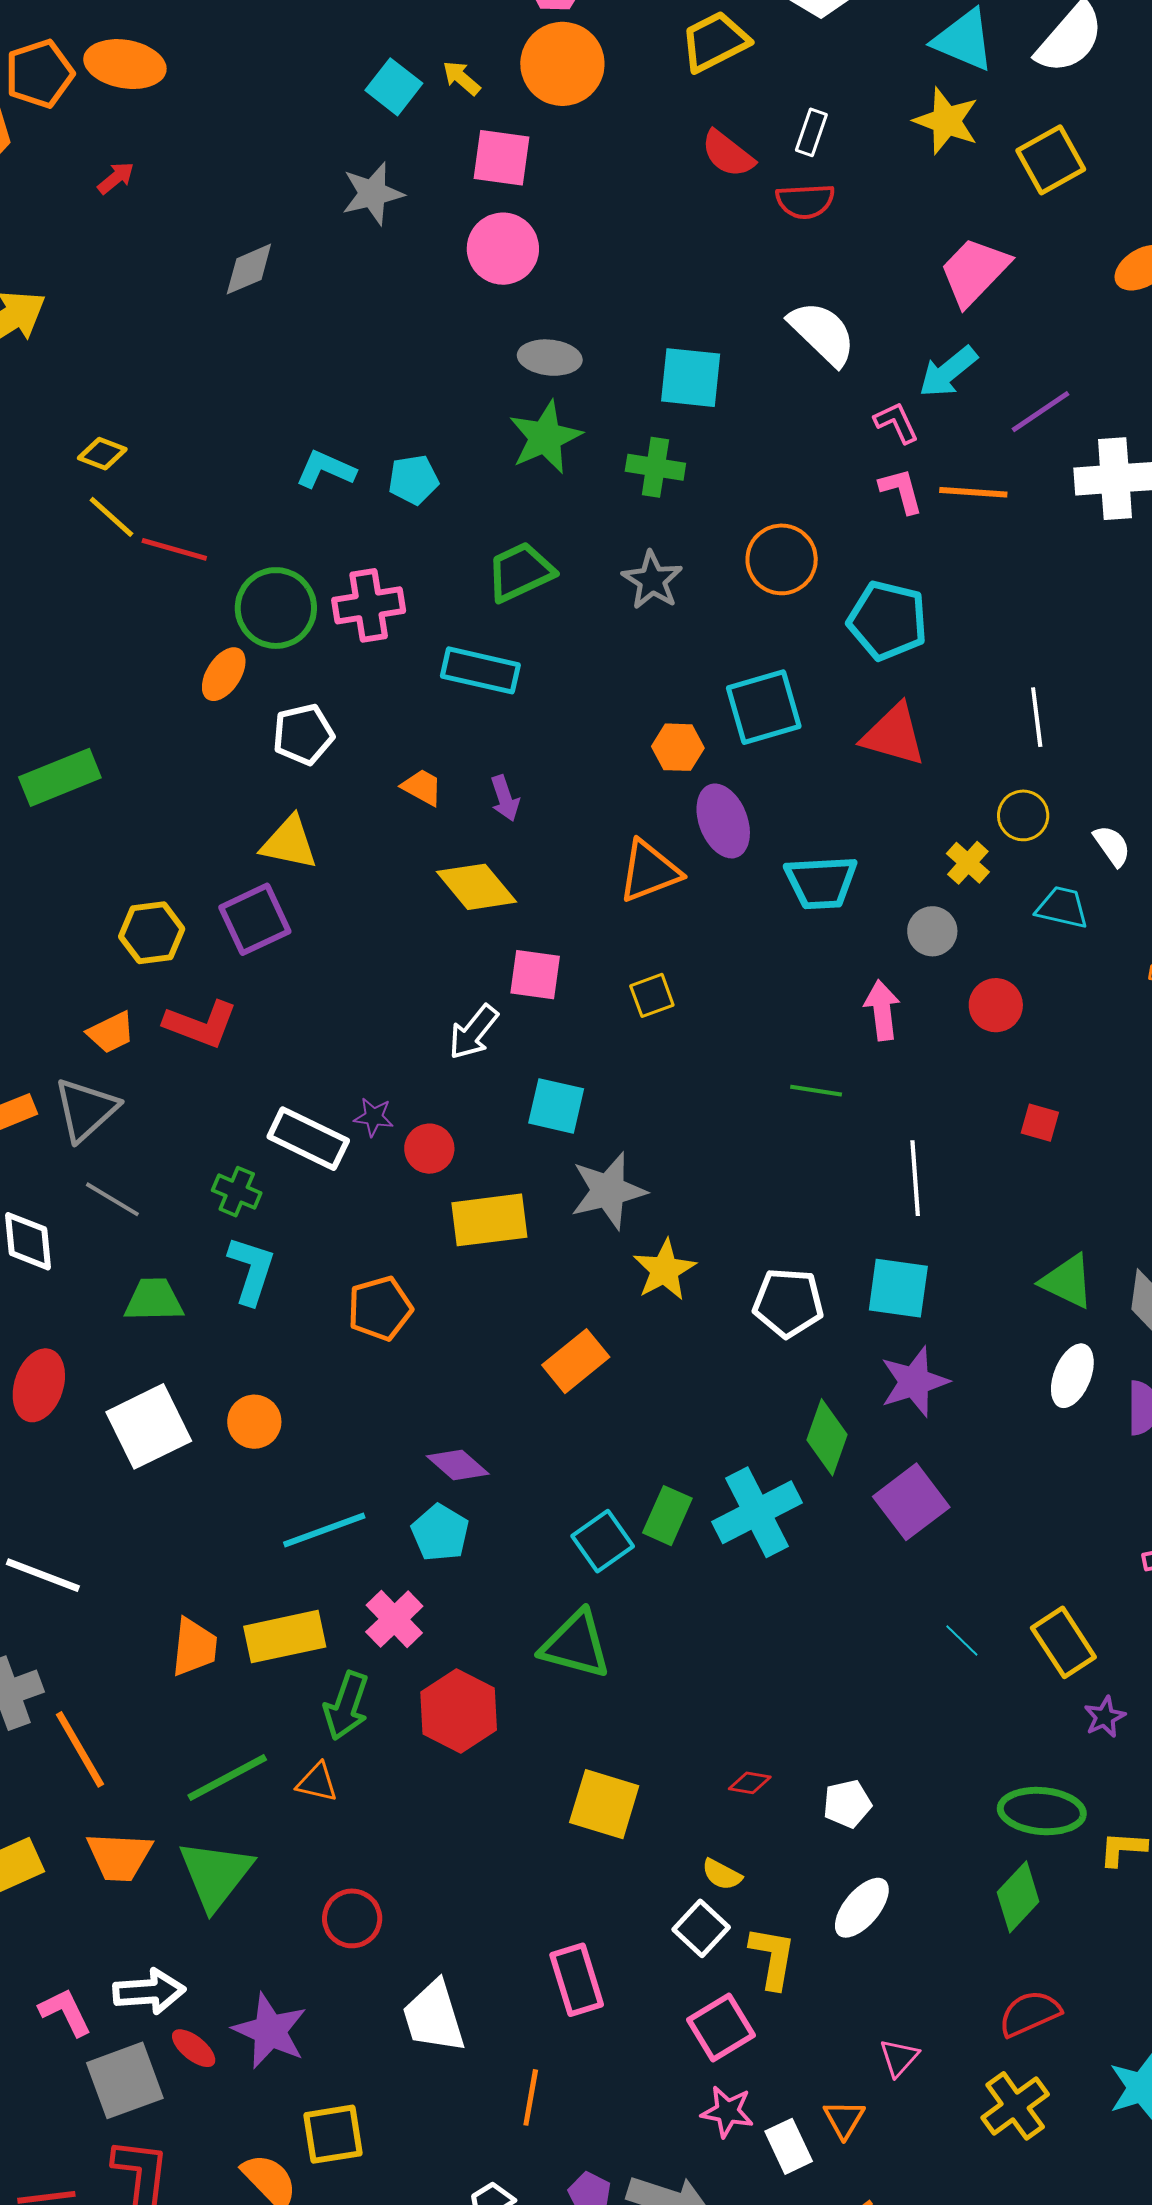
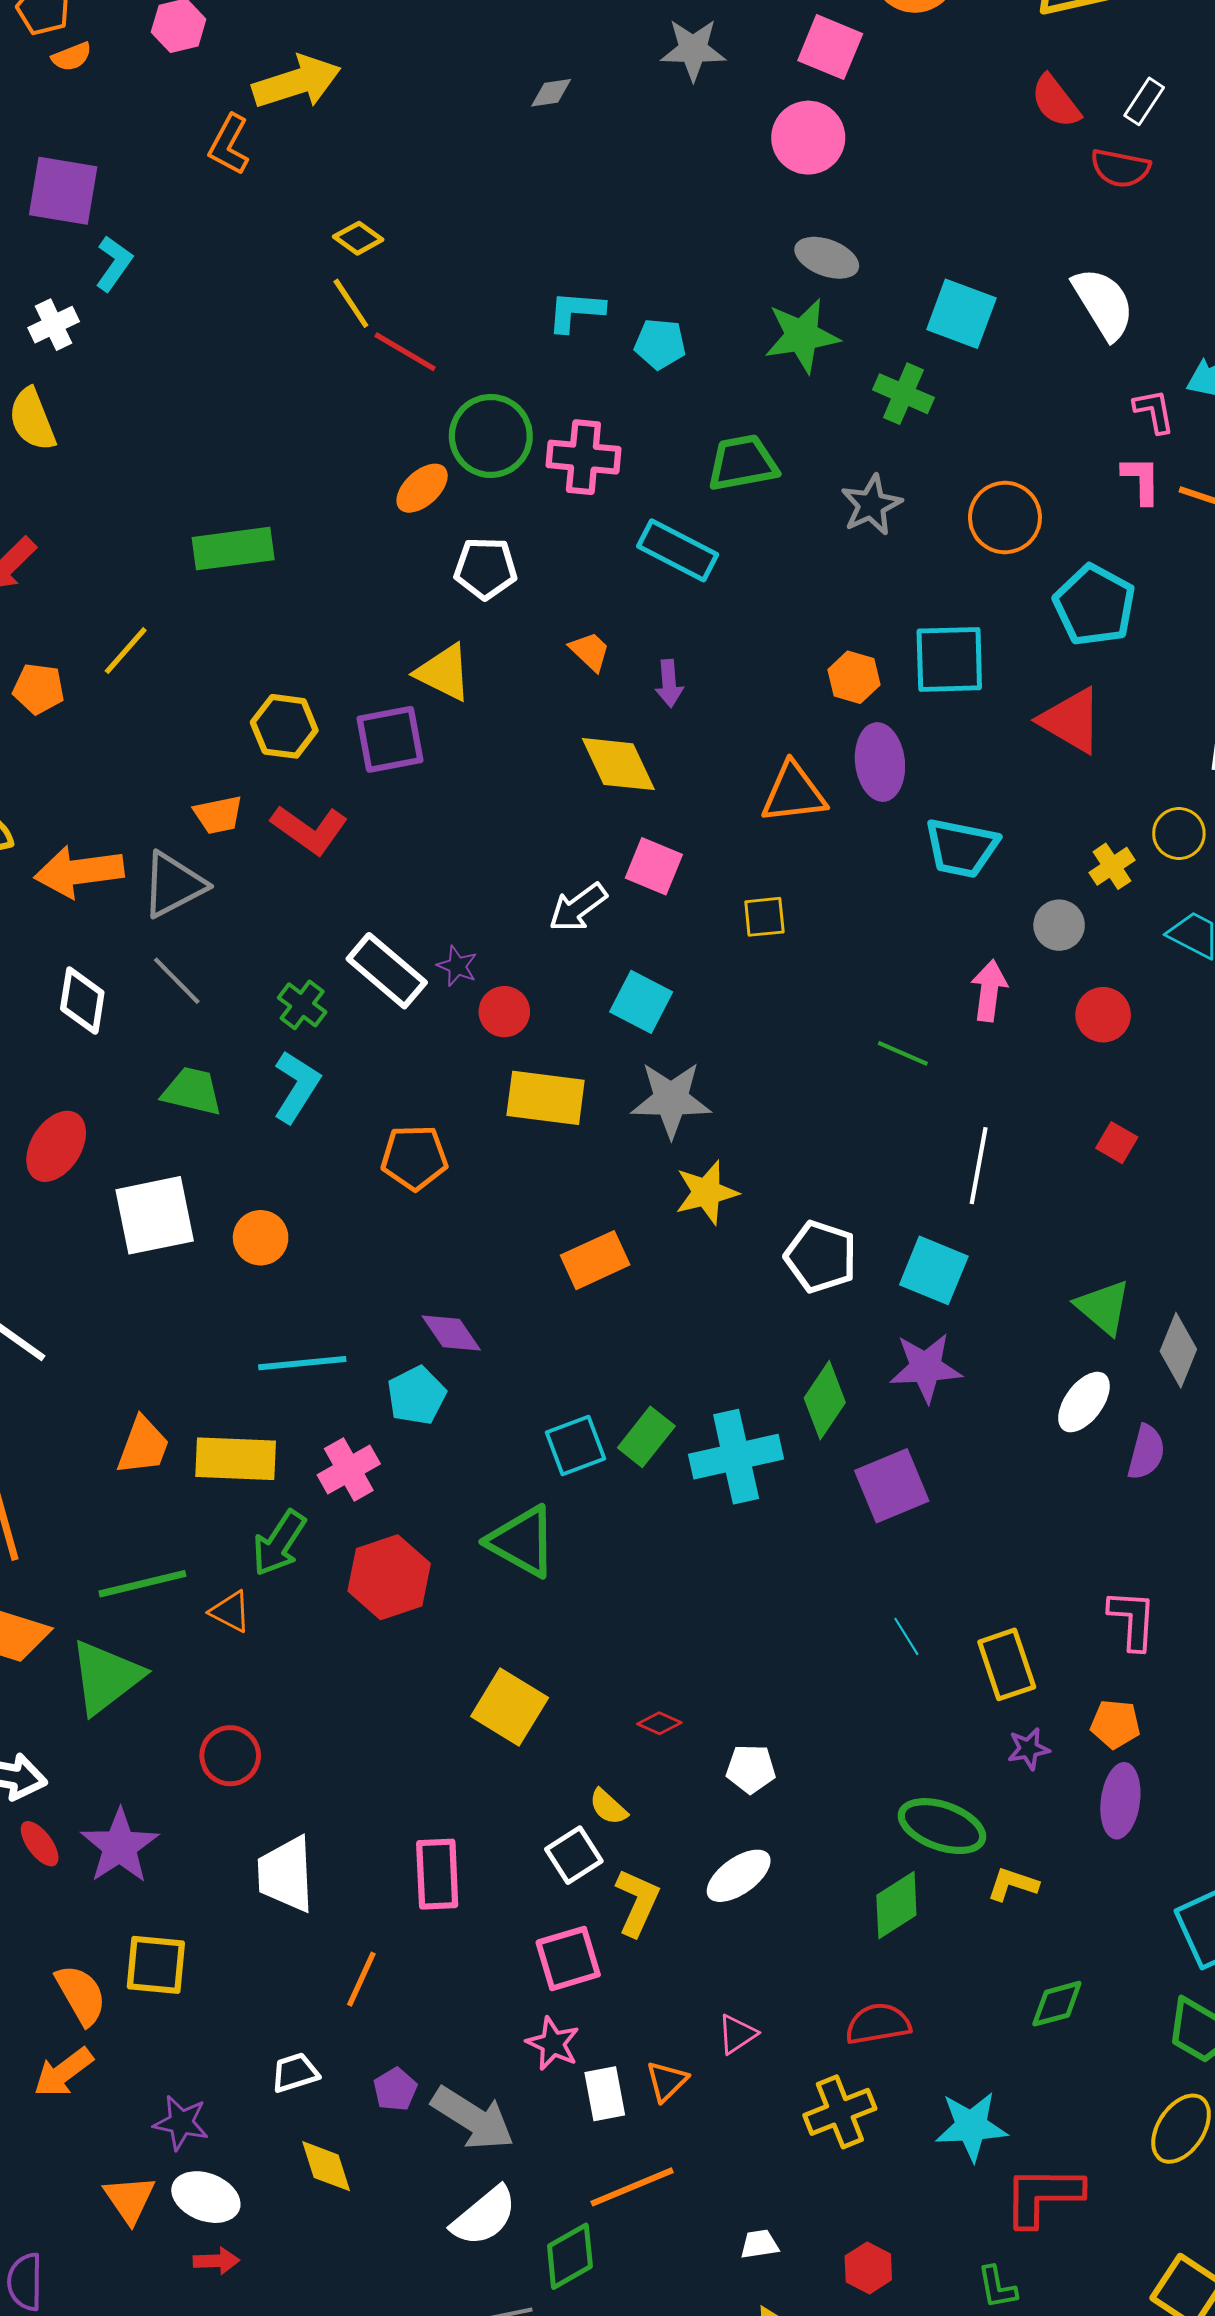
gray diamond: (249, 269) -> (551, 93), size x0.7
cyan L-shape: (326, 469) -> (576, 311), turned -34

